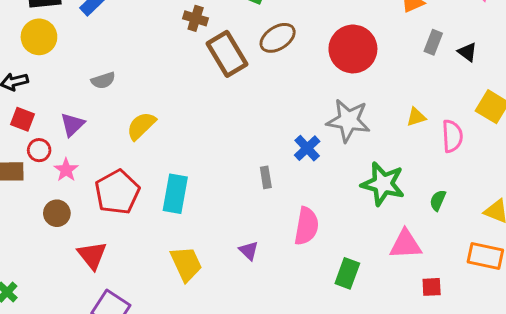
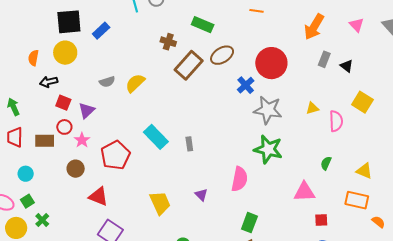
brown rectangle: (227, 54) -> (189, 65), turned 72
red square: (23, 119) -> (63, 103), moved
yellow semicircle: (141, 126) -> (135, 83), moved
blue cross: (307, 148) -> (246, 85), moved
gray rectangle: (266, 177) -> (189, 144), moved
green star: (383, 184) -> (268, 149), moved
cyan rectangle: (175, 194) -> (156, 137), moved, turned -55
red triangle: (92, 255) -> (98, 197), turned -30
green rectangle: (347, 273) -> (249, 223), moved

